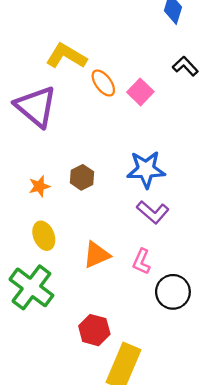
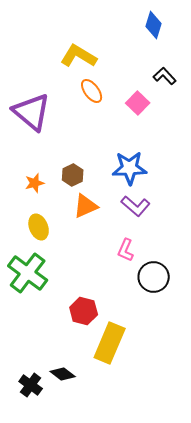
yellow L-shape: (66, 56) -> (79, 56), moved
pink square: (140, 92) -> (138, 103), moved
orange triangle: (97, 255) -> (86, 206), moved

